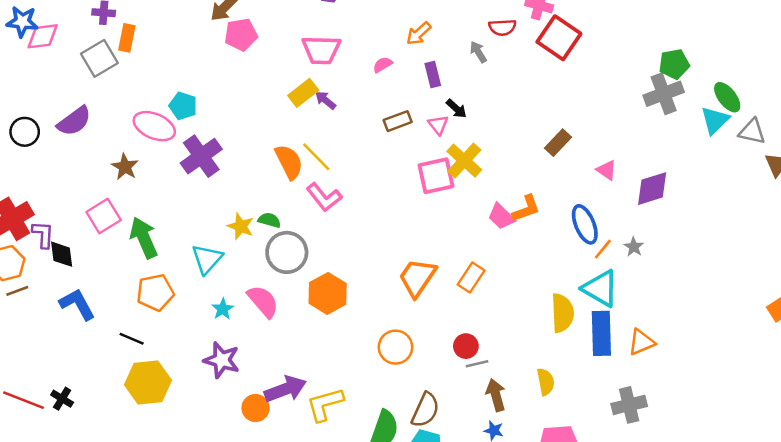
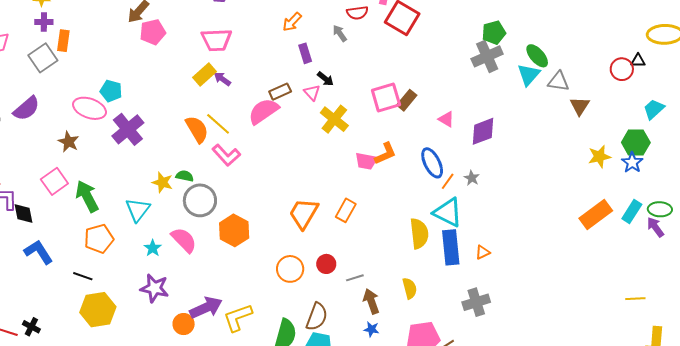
pink semicircle: (383, 65) -> (263, 111), moved, size x2.0
pink square: (436, 176) -> (386, 98), moved
pink trapezoid: (501, 216) -> (366, 161), turned -30
orange triangle: (641, 342) -> (483, 252), size x0.7
red circle: (466, 346) -> (326, 264), moved

